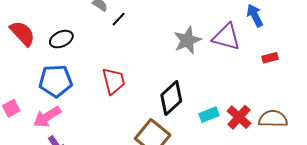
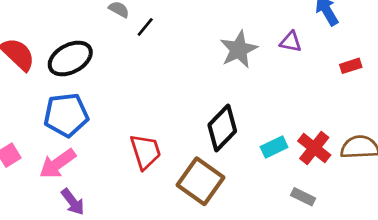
purple triangle: (226, 37) -> (291, 42), size x0.6
black ellipse: (61, 39) -> (70, 58), size x1.4
red trapezoid: (114, 81) -> (146, 152), moved

